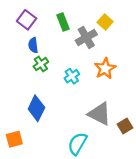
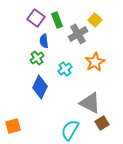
purple square: (27, 20) -> (36, 18), moved
blue semicircle: (33, 45) -> (44, 41), moved
blue diamond: (36, 108) -> (40, 87), moved
brown square: (125, 126) -> (102, 123), moved

